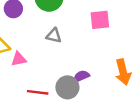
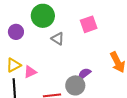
gray triangle: (54, 36) -> (58, 39), moved, turned 32

